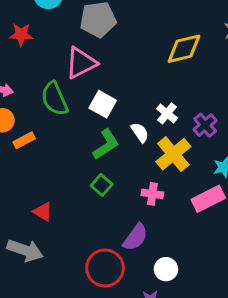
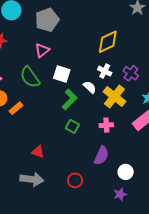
yellow diamond: (184, 49) -> (108, 42), moved
pink triangle: (81, 63) -> (42, 50), size x0.7
red circle: (105, 268) -> (75, 180), moved, size x0.6

